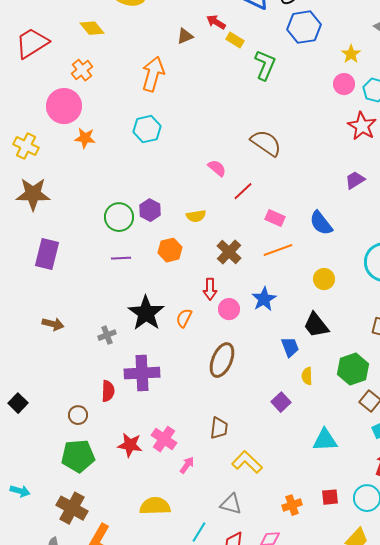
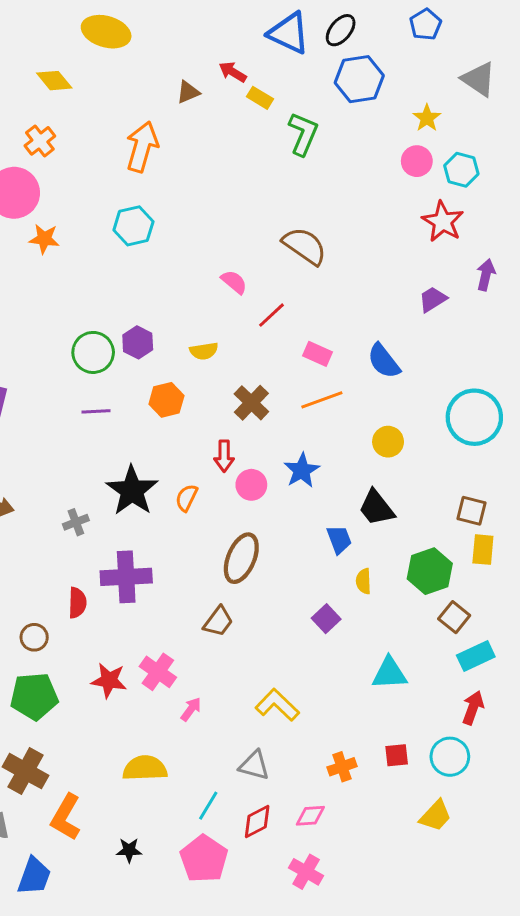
brown trapezoid: (219, 428) -> (218, 621), moved, turned 30

